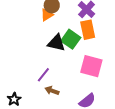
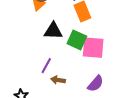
green square: (71, 39) -> (77, 40), moved

